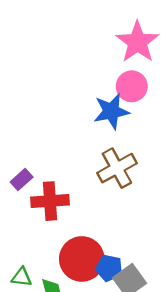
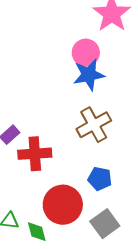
pink circle: (132, 86) -> (86, 53), moved
blue pentagon: (109, 268) -> (100, 179), moved

